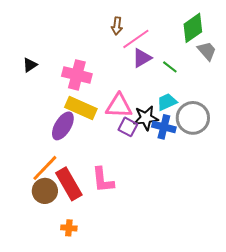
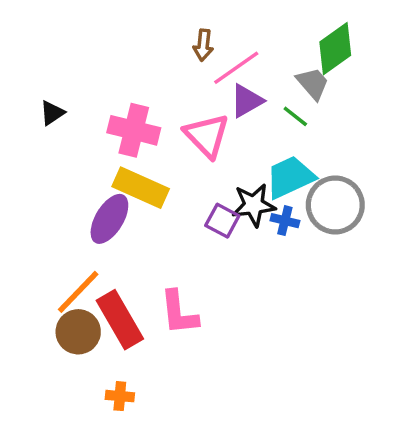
gray trapezoid: (207, 51) -> (313, 83), moved
cyan trapezoid: (167, 102) -> (290, 177), size x1.4
pink triangle: (119, 106) -> (207, 135), moved, turned 44
blue cross: (164, 127) -> (285, 221), size x0.7

